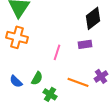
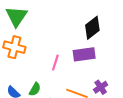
purple rectangle: (85, 44) -> (84, 54), size x1.5

